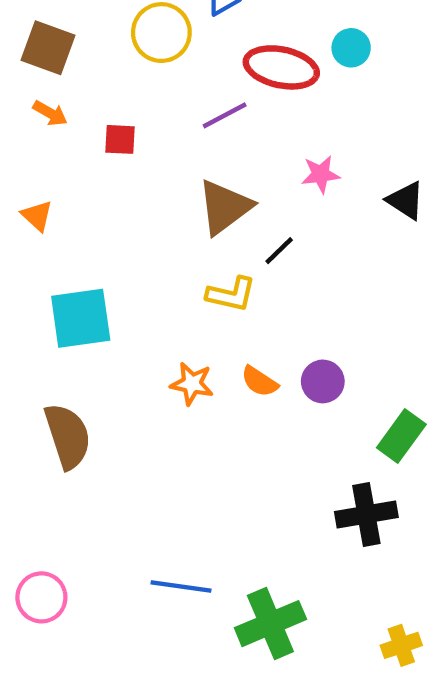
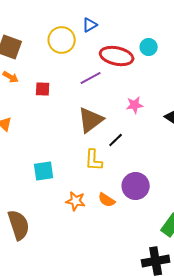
yellow L-shape: (231, 294) -> (94, 160), turned 80
cyan square: (81, 318) -> (44, 171), moved, size x0.7
purple circle: (323, 381) -> (136, 186), moved, size x1.4

